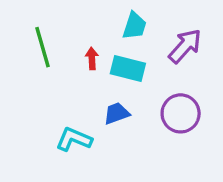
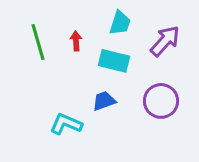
red arrow: (92, 58) -> (76, 41), moved

